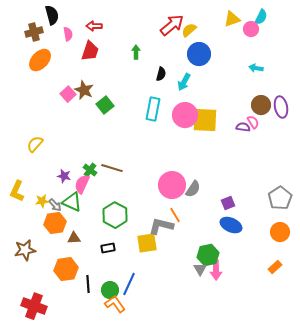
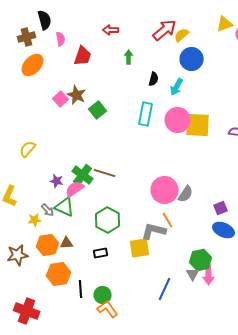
red arrow: (94, 26) -> (111, 30), moved
green cross: (90, 170) -> (83, 175), size x1.5
pink semicircle: (82, 184) -> (75, 189), turned 30
yellow star: (42, 201) -> (35, 220), moved
orange hexagon: (55, 223) -> (48, 245), moved
blue line: (129, 284) -> (165, 289), moved

